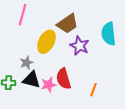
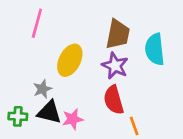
brown trapezoid: (68, 24) -> (118, 34), moved, turned -45
red semicircle: (64, 79) -> (114, 100), moved
orange line: (94, 90) -> (134, 126), turned -40

